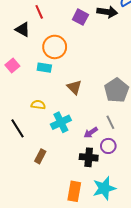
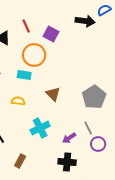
red line: (39, 12) -> (26, 26), moved
purple square: (80, 17) -> (51, 34), moved
yellow semicircle: (38, 105) -> (18, 101), moved
purple circle: (108, 146) -> (98, 144), moved

